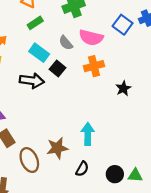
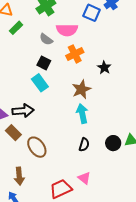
cyan rectangle: (39, 53) -> (40, 83), moved, turned 30
black arrow: (32, 81) -> (23, 111), moved
brown star: (57, 148) -> (81, 89), moved

